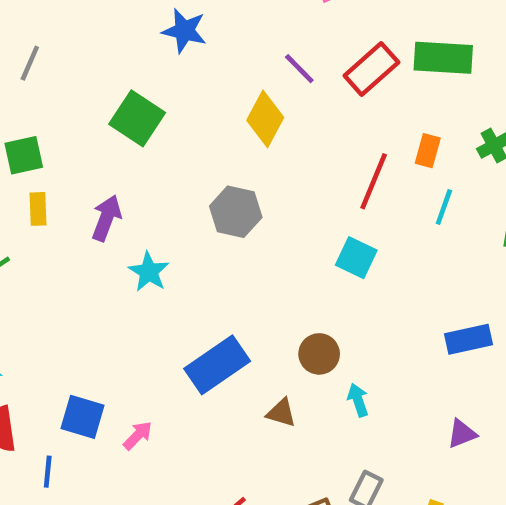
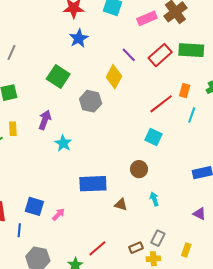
blue star: (184, 31) -> (79, 38), turned 30
red line: (374, 181) -> (161, 104), turned 30
yellow rectangle: (38, 209) -> (13, 129), moved
gray hexagon: (236, 212) -> (91, 101), moved
brown circle: (319, 354) -> (139, 169), moved
blue rectangle: (217, 365) -> (93, 184), turned 32
purple triangle: (462, 434) -> (199, 214), turned 48

